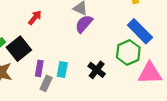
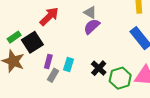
red arrow: (35, 18) -> (49, 16), size x1.5
green hexagon: (128, 52) -> (120, 78), moved

